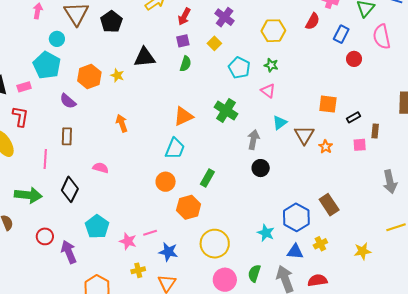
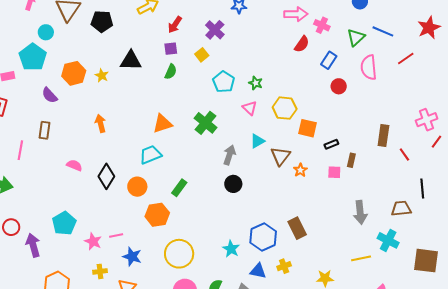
black pentagon: (111, 22) -> (102, 21), turned 30
yellow hexagon: (273, 31) -> (285, 108), moved
cyan trapezoid: (175, 148) -> (150, 155), turned -140
black diamond: (70, 189) -> (106, 176), moved

